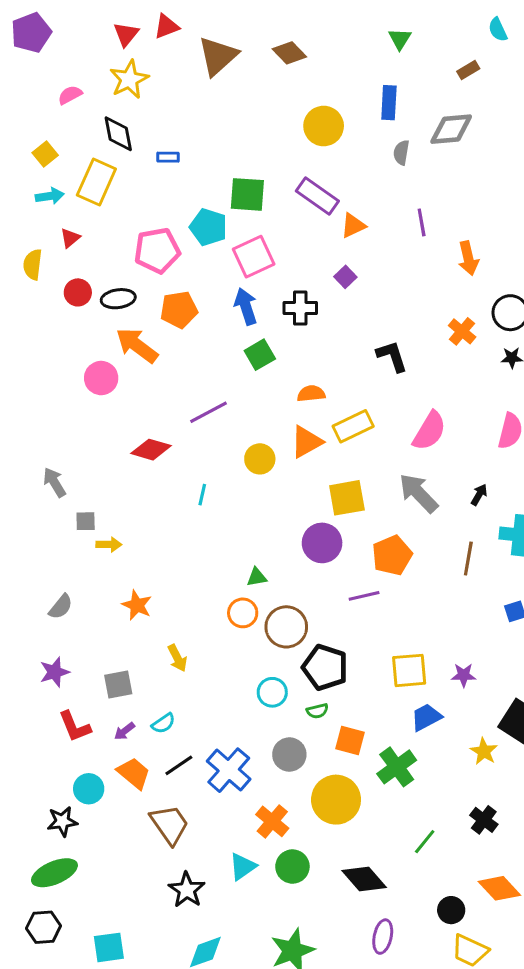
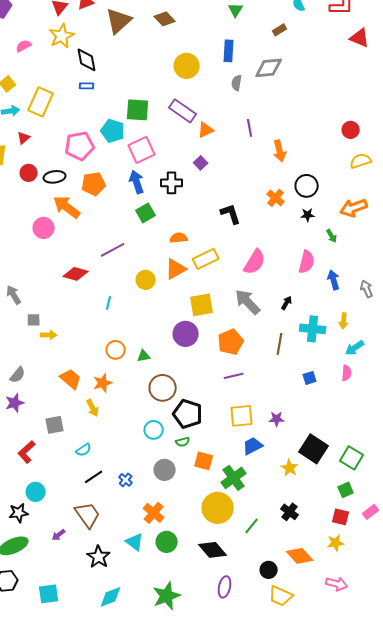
black diamond: (118, 134) -> (87, 60), moved
purple line: (364, 596) -> (234, 376), moved
orange star: (137, 605) -> (103, 383), moved, turned 30
orange circle: (243, 613) -> (116, 350), moved
purple star: (54, 672) -> (15, 403), moved
red L-shape: (75, 727) -> (27, 452), turned 70
purple arrow: (124, 731) -> (59, 535), moved
blue cross: (229, 770) -> (126, 480), size x0.5
orange trapezoid: (134, 773) -> (71, 379), moved
yellow circle: (336, 800) -> (218, 508), moved
cyan triangle: (243, 867) -> (135, 542), turned -48

